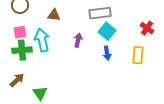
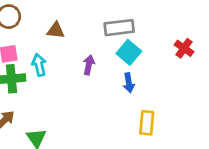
cyan arrow: (42, 40) -> (39, 65), size x0.7
yellow rectangle: (138, 55) -> (147, 123), moved

